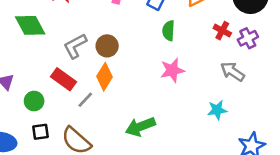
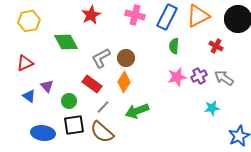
purple cross: (248, 38) -> (199, 76), moved
gray line: (85, 100) -> (103, 107), moved
green arrow: (140, 127) -> (137, 111), moved
black square: (40, 132) -> (74, 125), size x1.5

